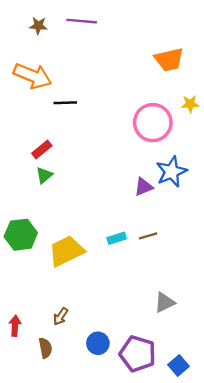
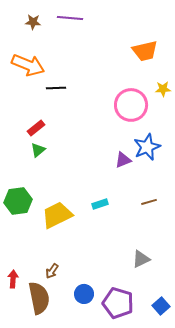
brown line: (148, 236) -> (149, 202), moved
brown semicircle: (45, 348) -> (39, 298), size x1.8
blue square: (178, 365) -> (161, 306), moved

